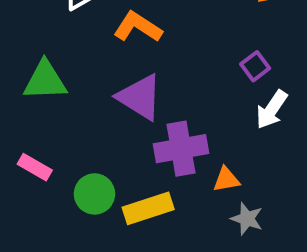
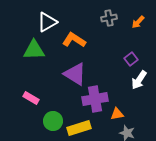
green triangle: (45, 81) -> (34, 50), moved
pink rectangle: (35, 167) -> (31, 98), moved

